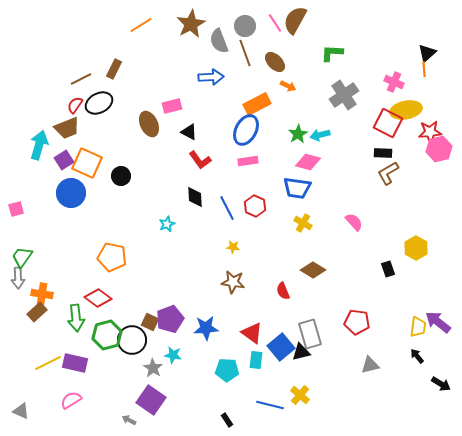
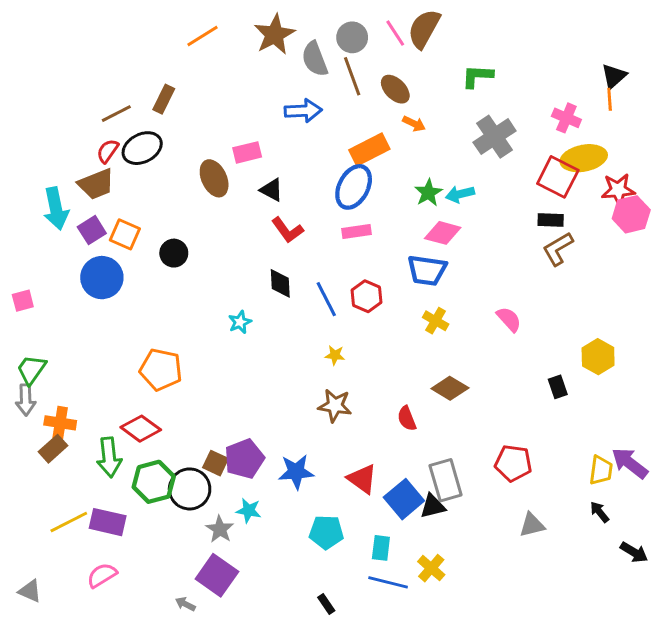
cyan arrow: (39, 145) -> (56, 209), turned 152
orange square: (87, 163) -> (125, 234), size x0.7
cyan rectangle: (256, 360) -> (381, 548), moved

